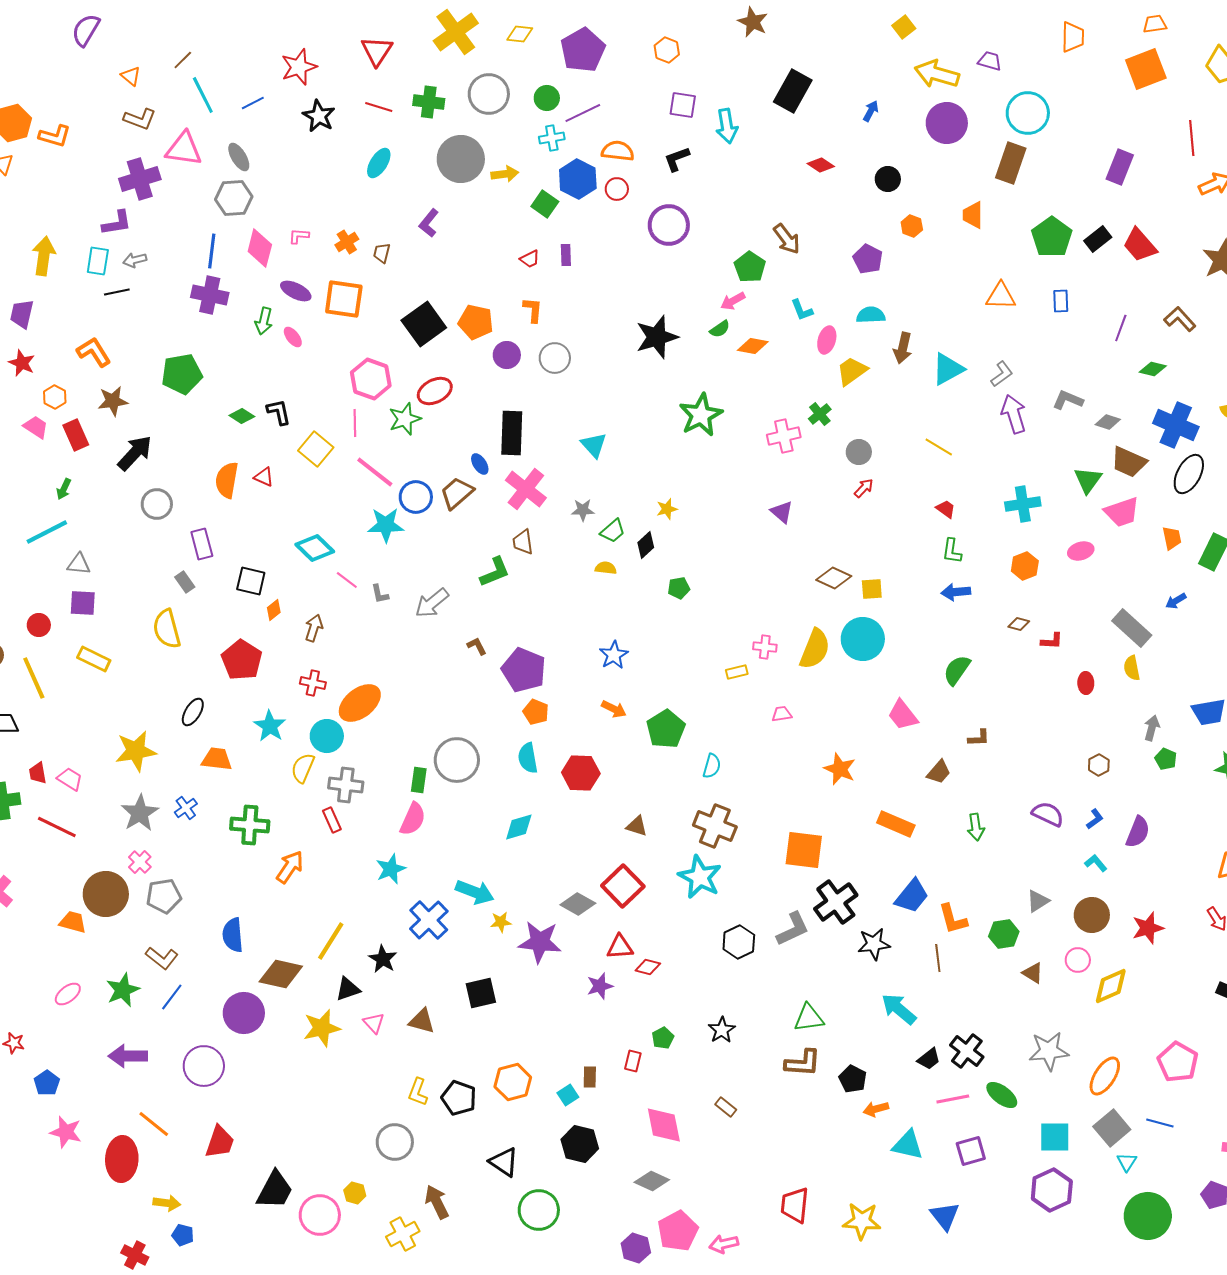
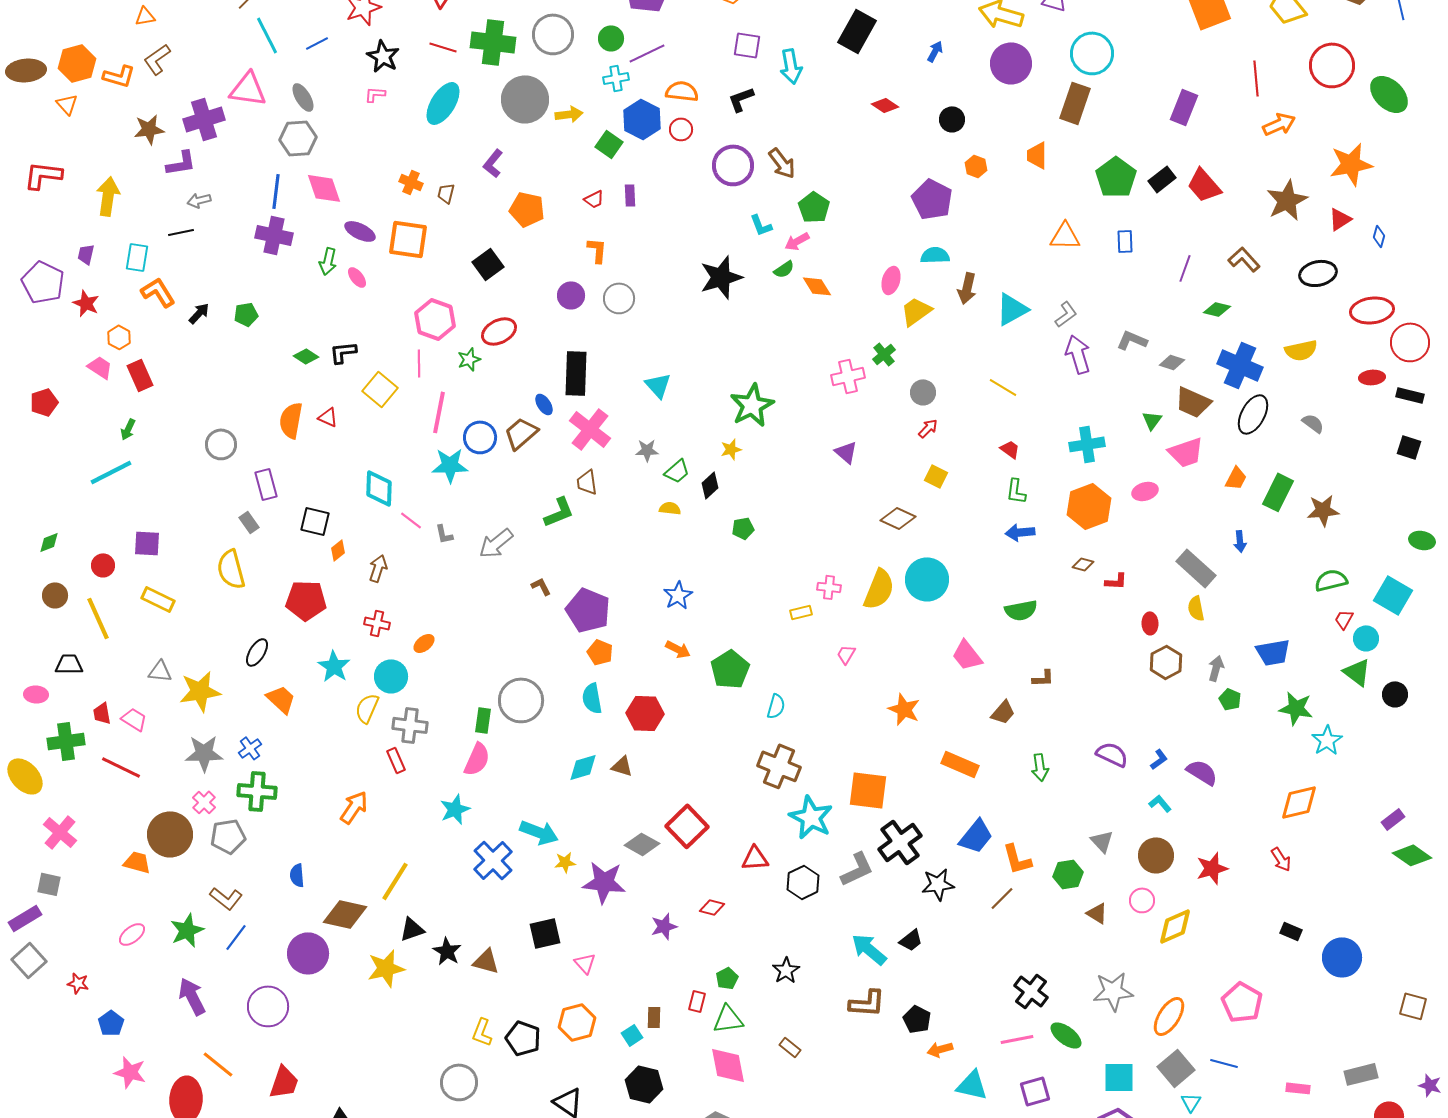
orange triangle: (131, 76) -> (145, 16), moved, turned -50
green cross: (429, 102) -> (493, 42), size x1.4
brown L-shape: (140, 119) -> (157, 59), moved, turned 124
cyan ellipse: (379, 163) -> (443, 103), size x1.4
pink L-shape: (299, 236) -> (375, 94), moved
brown arrow: (787, 239) -> (782, 163), moved
orange cross: (347, 242) -> (411, 182), turned -35
pink diamond: (260, 248) -> (324, 188), turned -33
purple pentagon: (868, 259) -> (932, 199), size x1.4
cyan rectangle: (98, 261) -> (137, 257), moved
cyan L-shape: (802, 310) -> (761, 225), moved
purple trapezoid: (22, 314) -> (86, 254), size x0.7
orange pentagon: (476, 322) -> (527, 209), moved
black square: (424, 324) -> (488, 264), size x0.7
orange diamond: (753, 346) -> (817, 286), turned 48
green pentagon: (182, 374) -> (246, 314), size x0.6
brown star: (113, 401) -> (149, 129), moved
black L-shape: (279, 412) -> (343, 352), turned -84
green star: (701, 415) -> (752, 405), moved
green star: (405, 419) -> (469, 359), size x0.7
black arrow: (135, 453) -> (199, 313), moved, size x0.6
pink line: (375, 472) -> (439, 412), turned 63
green triangle: (1088, 480) -> (1152, 420), size x0.7
orange trapezoid: (1172, 538) -> (1236, 478), turned 40
cyan diamond: (315, 548) -> (379, 488), turned 48
gray triangle: (79, 564) -> (160, 671), moved
orange hexagon: (1025, 566) -> (1089, 506), size x1.6
yellow square: (872, 589) -> (936, 476), moved, turned 30
blue arrow: (1176, 601) -> (1240, 541), turned -65
red pentagon: (242, 660) -> (306, 600), turned -30
green semicircle: (957, 670) -> (1021, 610), turned -136
orange ellipse: (360, 703) -> (424, 643), size x0.5
pink trapezoid: (782, 714) -> (846, 654), turned -50
orange trapezoid: (217, 759) -> (281, 699), turned 36
brown hexagon: (1099, 765) -> (1166, 662), moved, size x1.5
gray star: (140, 813) -> (204, 753), turned 30
green cross: (250, 825) -> (257, 791), moved
brown triangle: (637, 826) -> (622, 766), moved
purple semicircle: (1138, 832) -> (1202, 772), turned -80
cyan star: (700, 877) -> (811, 817), moved
gray triangle: (1038, 901) -> (1102, 841), turned -40
blue semicircle: (233, 935) -> (297, 875), size x0.7
red triangle: (620, 947) -> (755, 858), moved
brown line: (938, 958) -> (1002, 898), turned 52
black star: (383, 959) -> (447, 951), moved
cyan arrow: (899, 1009) -> (869, 949), moved
green triangle: (809, 1018) -> (728, 1019), moved
pink triangle: (374, 1023) -> (585, 963), moved
purple arrow: (128, 1056) -> (192, 996), turned 63
black trapezoid: (929, 1059) -> (911, 940), moved

